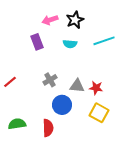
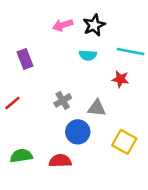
cyan line: (104, 41) -> (131, 51), turned 30
purple rectangle: (37, 42) -> (25, 59), moved
red star: (96, 88) -> (120, 79), moved
red semicircle: (48, 128) -> (60, 161), turned -90

